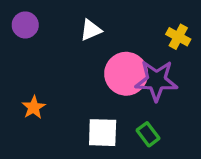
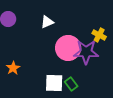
yellow cross: (178, 37) -> (99, 35), moved
green rectangle: (148, 134) -> (71, 84), moved

